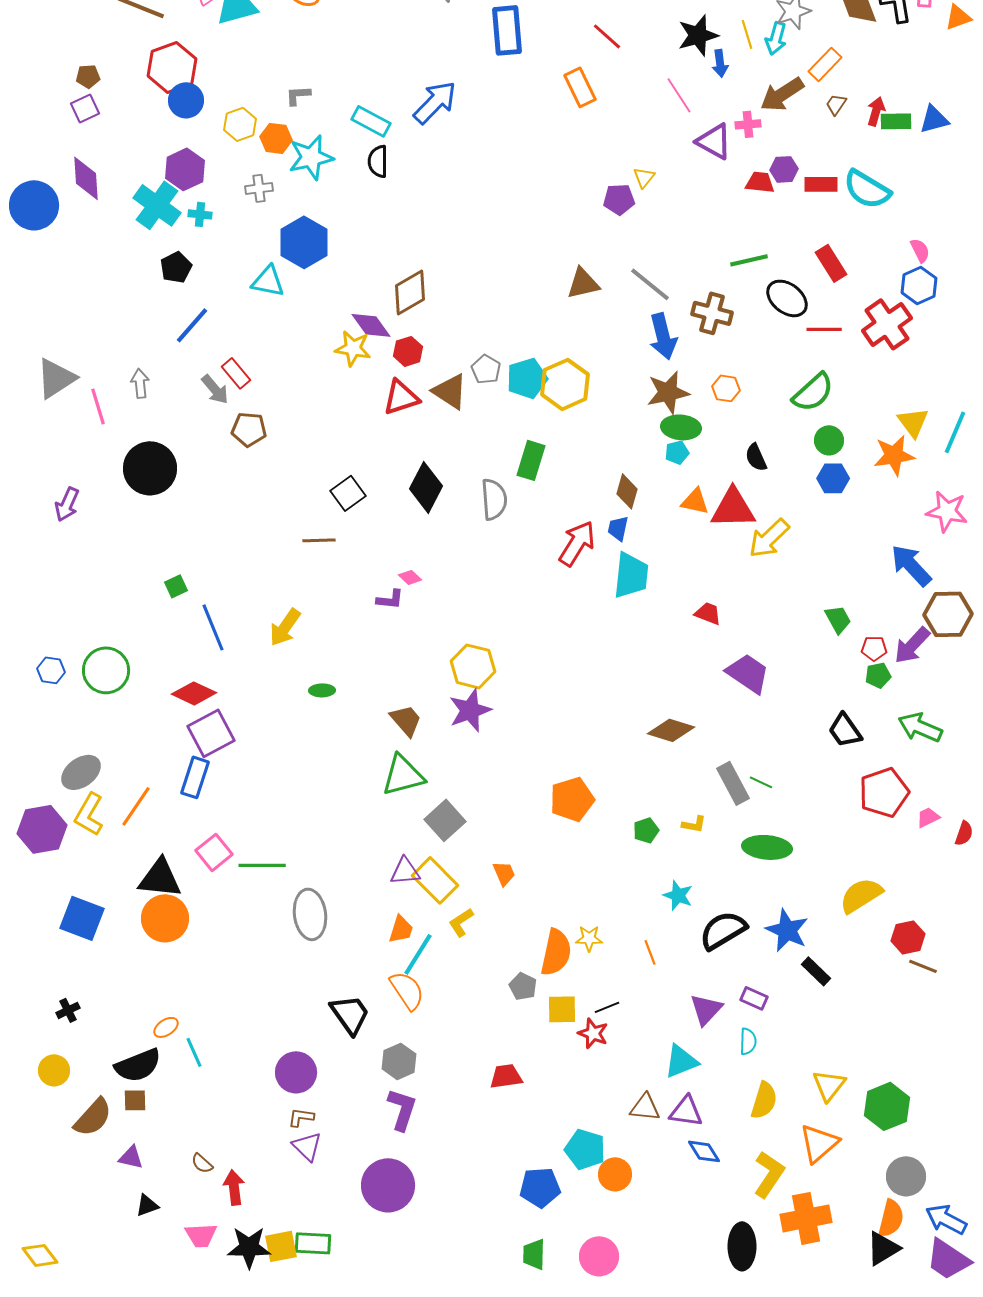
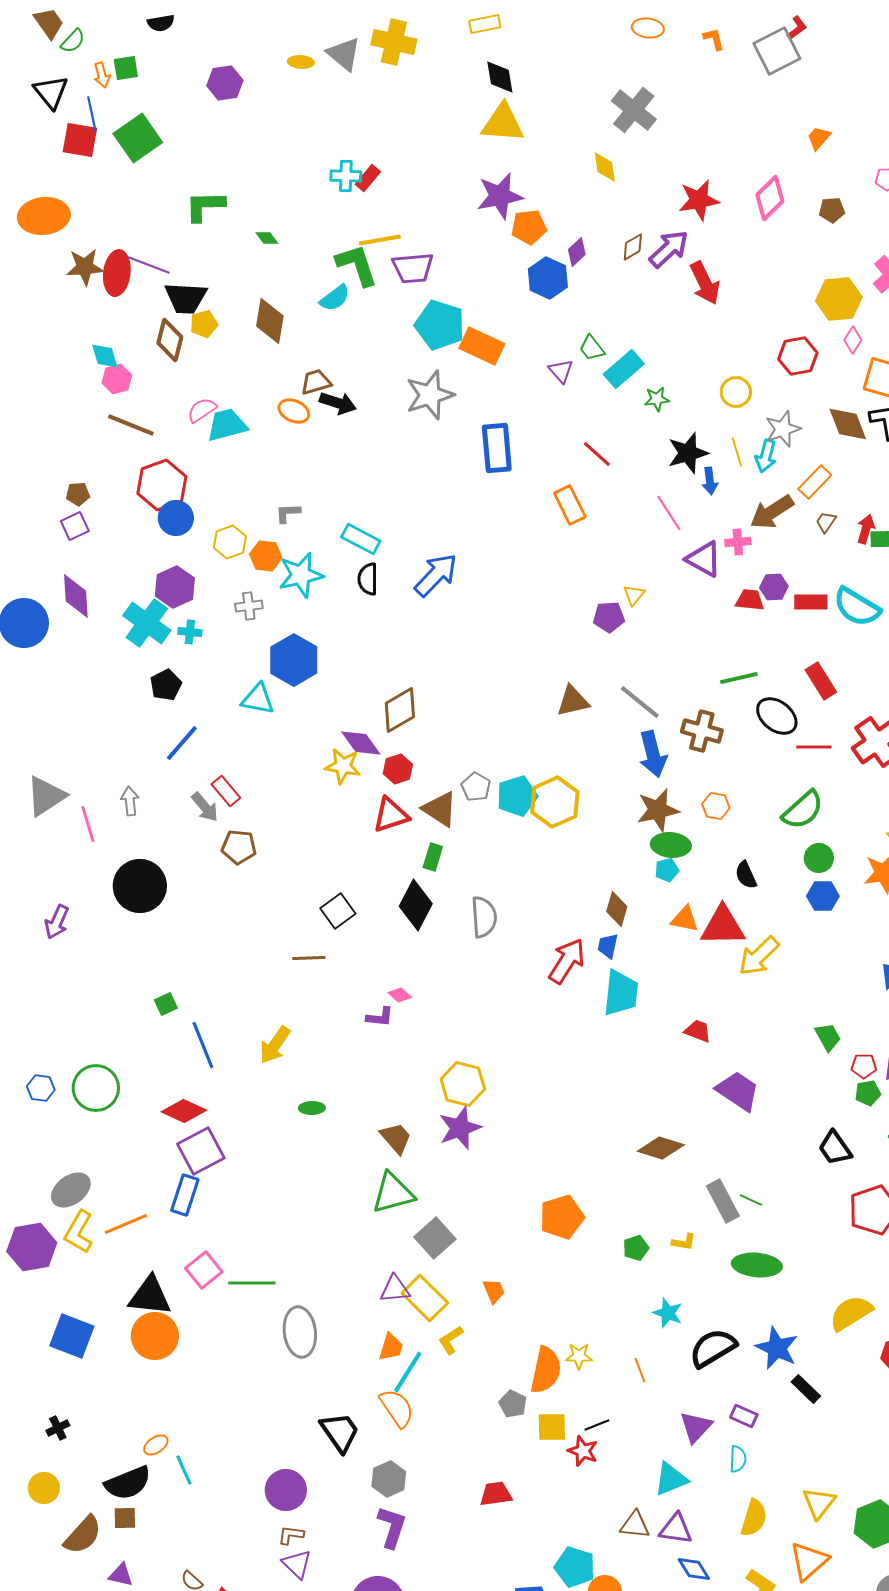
blue arrow: (435, 102) -> (436, 575), moved
green rectangle: (531, 460) -> (433, 857), moved, size x0.7
orange line: (136, 806) -> (126, 1224), turned 33

